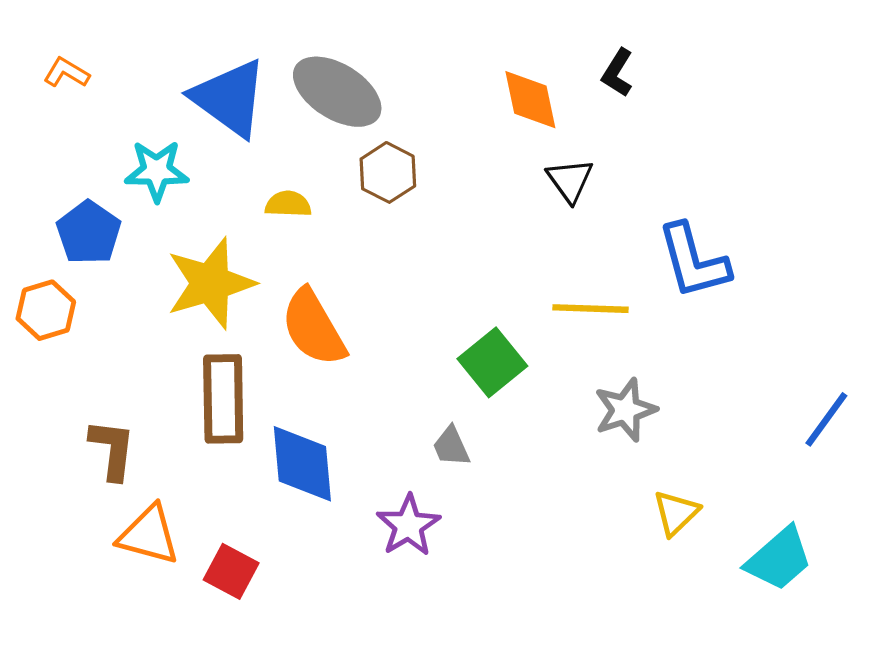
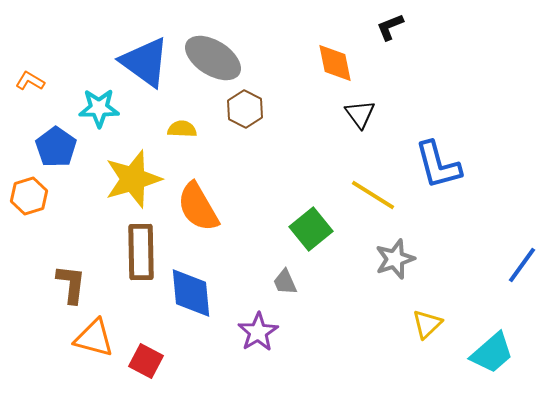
orange L-shape: (66, 73) -> (30, 81), moved
black L-shape: (617, 73) -> (390, 27), moved, turned 36
yellow line: (590, 309) -> (373, 195), turned 30

